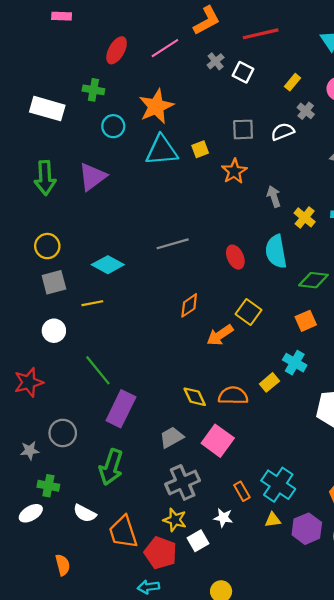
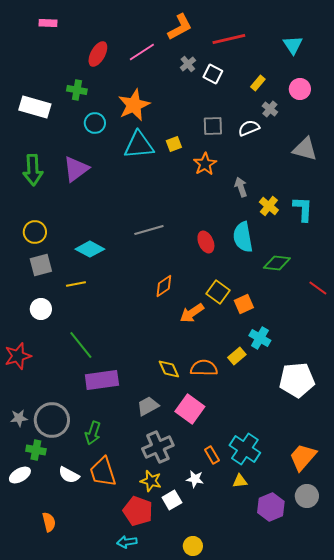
orange square: (306, 321) -> (244, 304), moved
purple rectangle: (121, 409) -> (102, 380), turned 56
gray circle: (63, 433) -> (52, 420), moved, size x1.4
green arrow: (111, 467) -> (93, 433), size x0.7
purple hexagon: (307, 529) -> (271, 507), moved
orange trapezoid: (123, 532) -> (103, 472), moved

